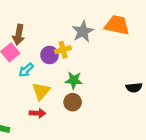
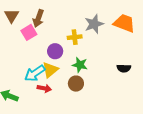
purple circle: (49, 55) -> (55, 51), moved
cyan arrow: (26, 70) -> (35, 73), moved, size x1.5
black semicircle: (134, 88) -> (124, 68), moved

